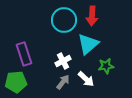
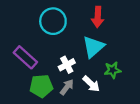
cyan circle: (64, 20) -> (53, 21), moved
purple rectangle: (24, 54) -> (25, 57), turned -30
green pentagon: (16, 82) -> (41, 86), moved

